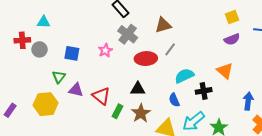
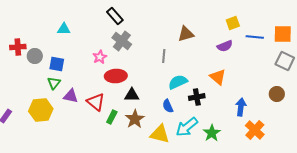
yellow square: (232, 17) -> (233, 23), moved
cyan triangle: (44, 22) -> (64, 29), moved
brown triangle: (163, 25) -> (186, 34), moved
gray line: (170, 49) -> (164, 56), turned -32
blue square: (72, 53) -> (57, 64), moved
red ellipse: (146, 59) -> (116, 76), moved

